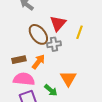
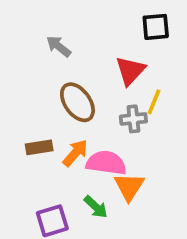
red triangle: (58, 23) -> (130, 71), moved
gray cross: (54, 44) -> (133, 119), moved
pink semicircle: (24, 79) -> (106, 163), moved

